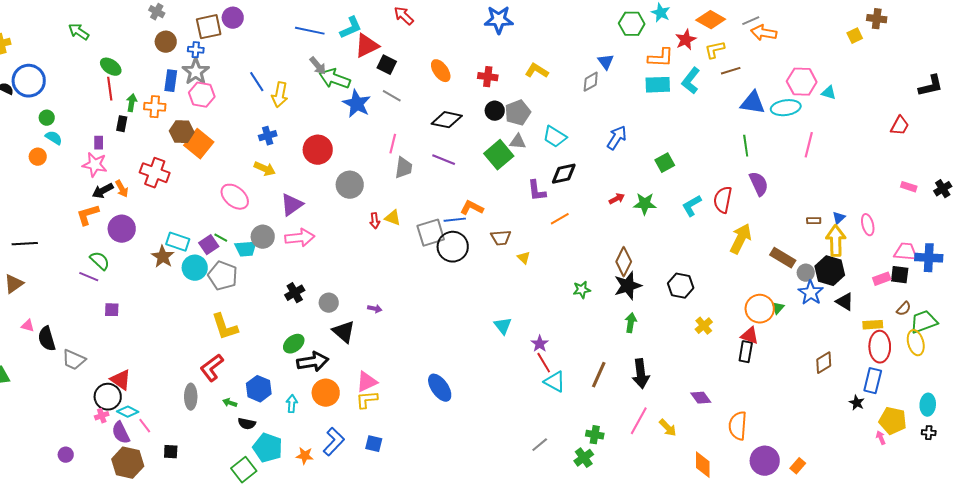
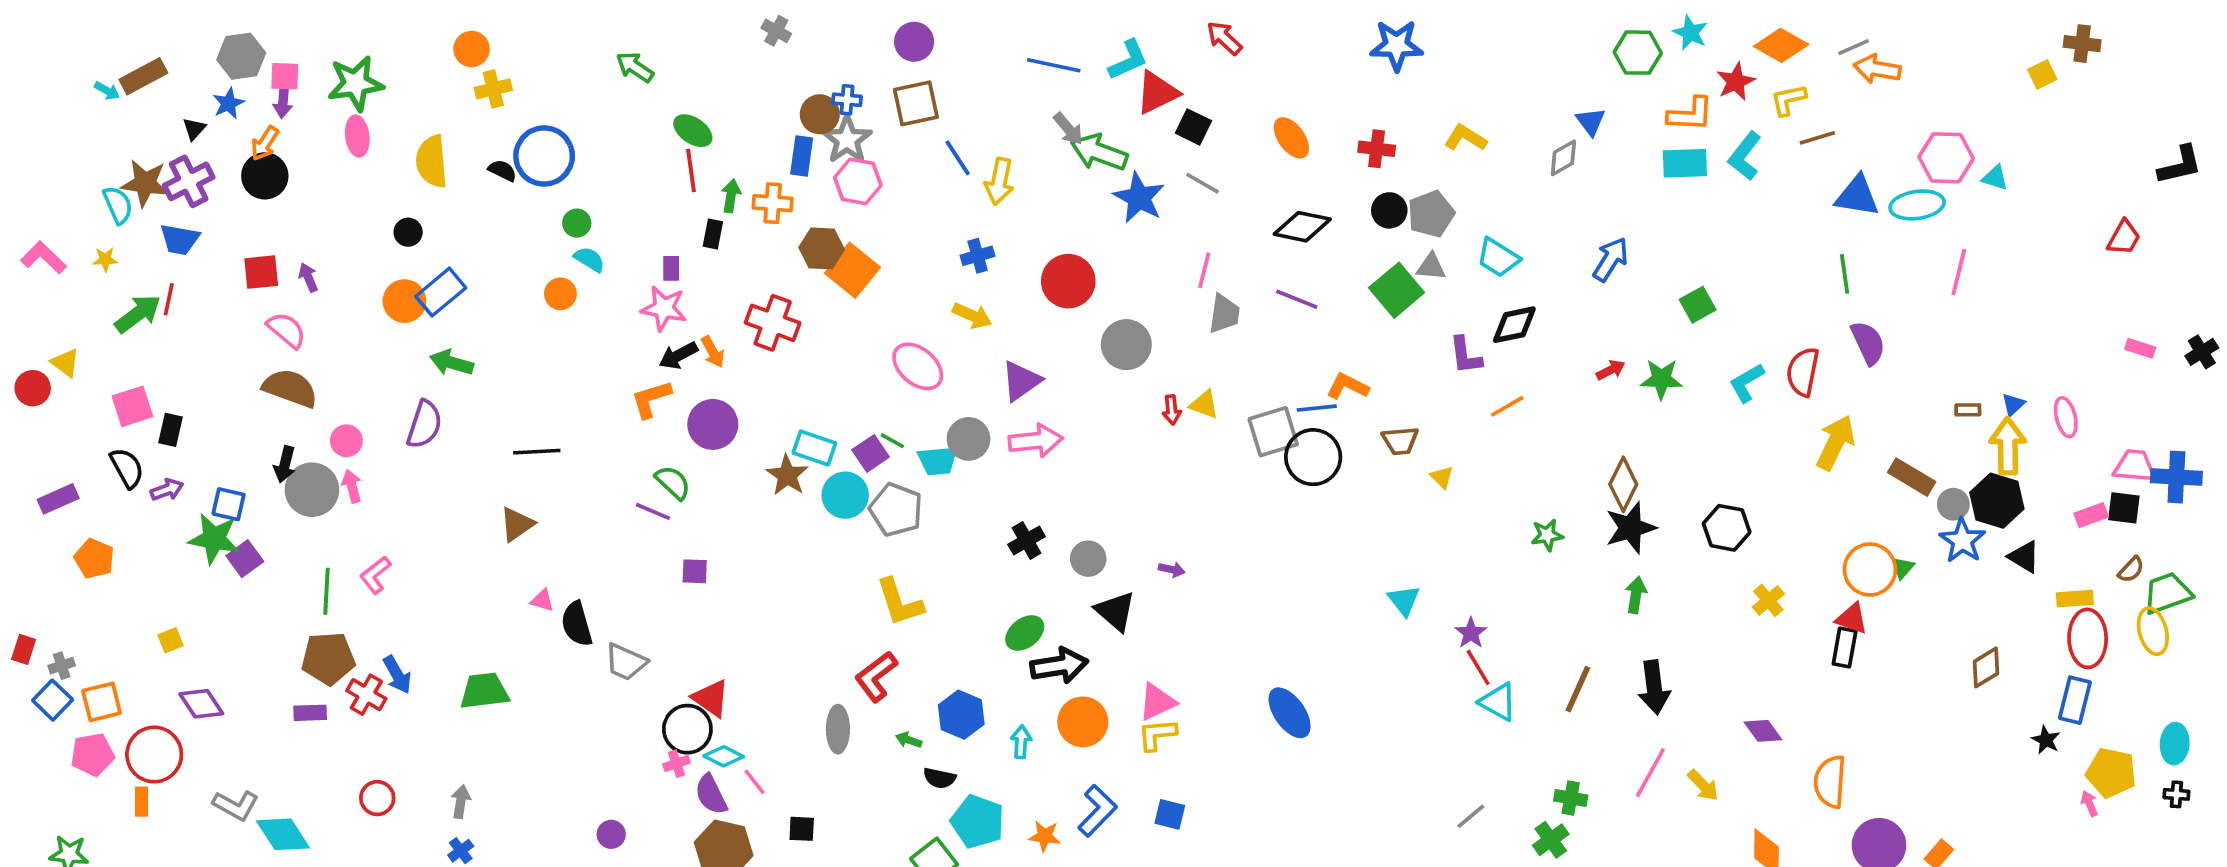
brown square: (209, 27) -> (916, 103), moved
brown circle: (166, 42) -> (820, 114), moved

